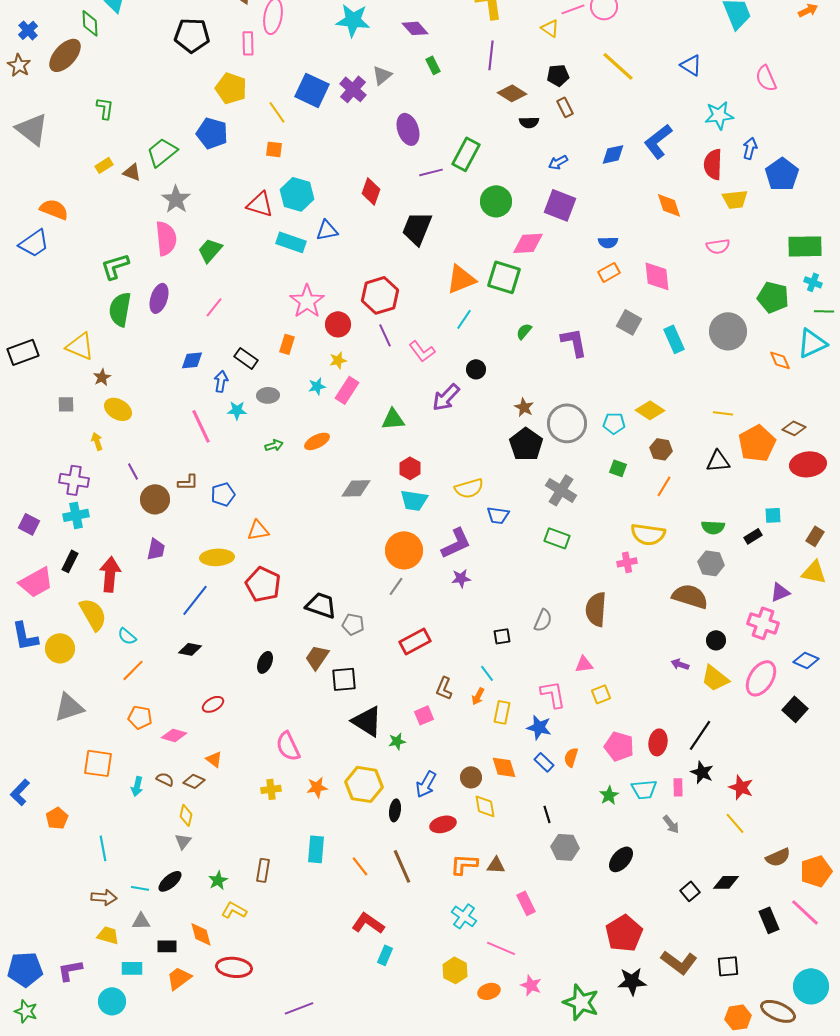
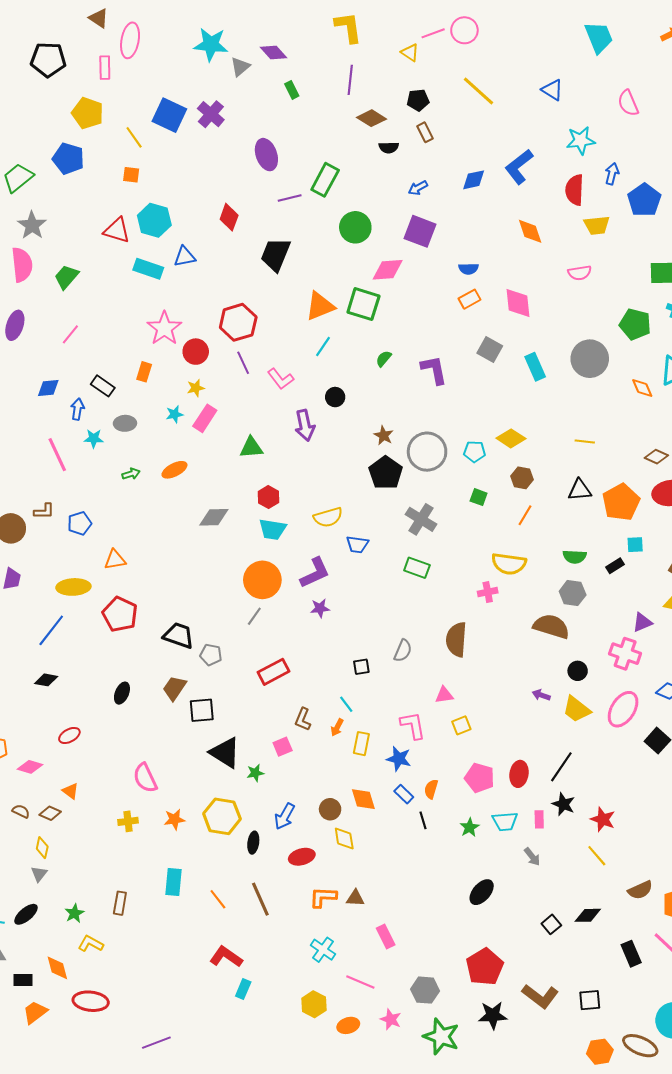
gray triangle: (382, 75) -> (240, 67), moved
purple arrow: (446, 397) -> (305, 425), turned -56
orange pentagon: (757, 443) -> (621, 502), moved
black line: (547, 814) -> (423, 820), moved
gray hexagon: (565, 847) -> (425, 990), moved

